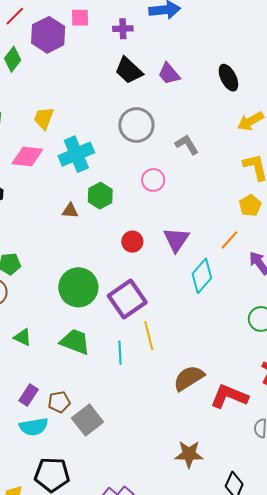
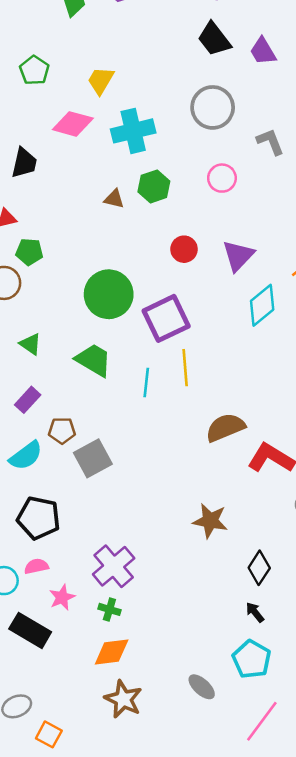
purple rectangle: (29, 395) -> (28, 400), moved
cyan semicircle: (34, 427) -> (26, 456), turned -36

